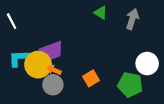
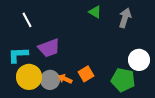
white line: (12, 21) -> (27, 20), moved
yellow circle: (38, 65) -> (29, 77), moved
orange arrow: (54, 70) -> (65, 79), moved

